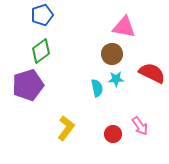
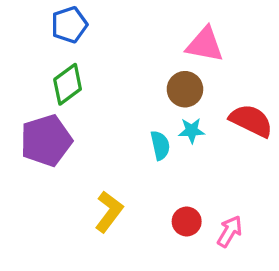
pink arrow: (140, 126) -> (230, 231), moved, turned -114

